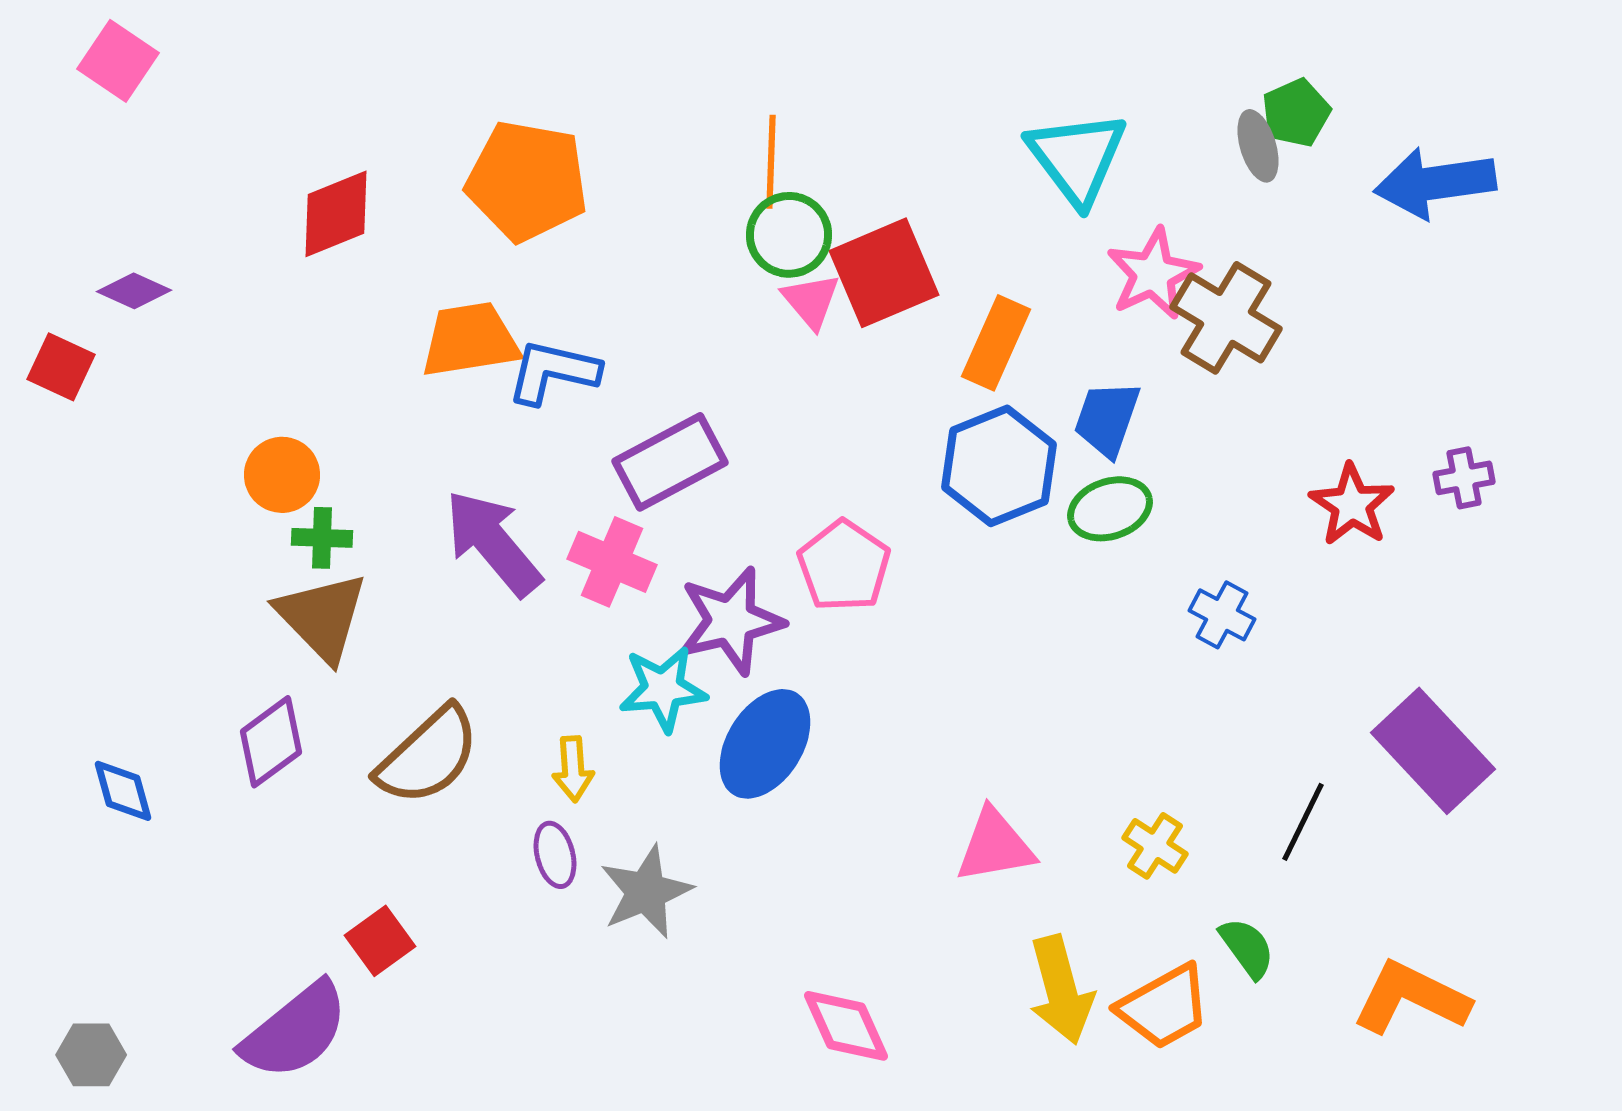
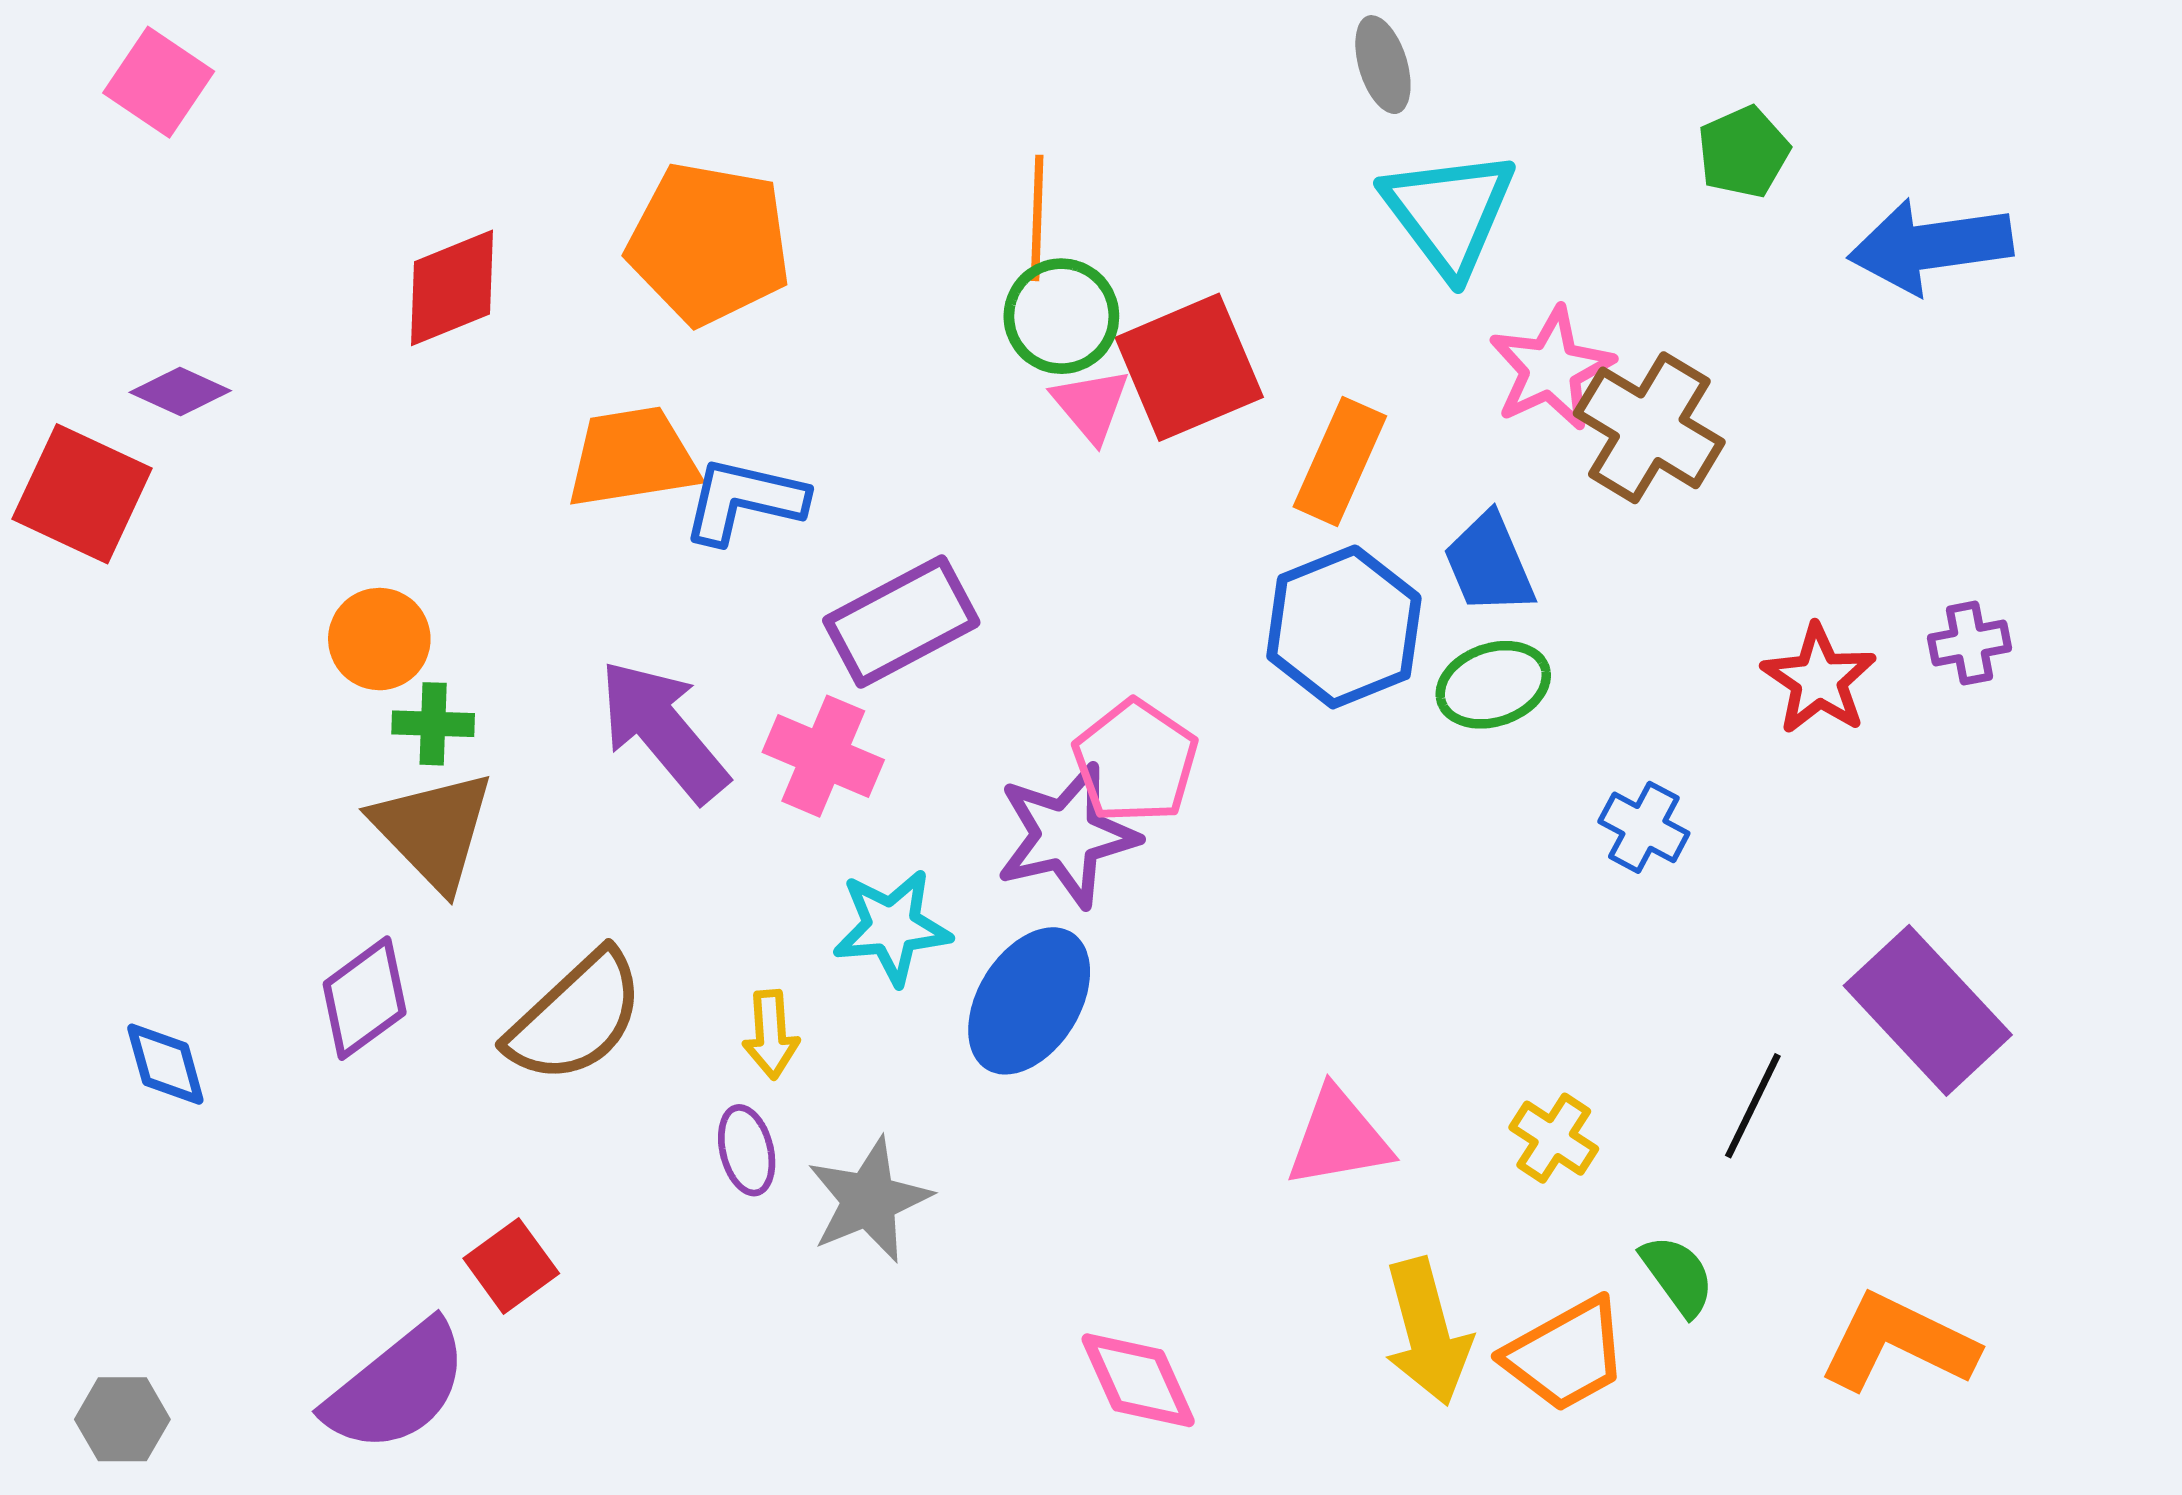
gray ellipse: (1258, 146) -> (1383, 65), moved
red square: (61, 367) -> (82, 494), size x1.5
blue trapezoid: (1107, 419) -> (1489, 564), turned -42
purple star: (731, 621) -> (1067, 835), moved

